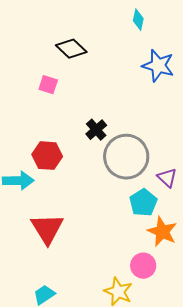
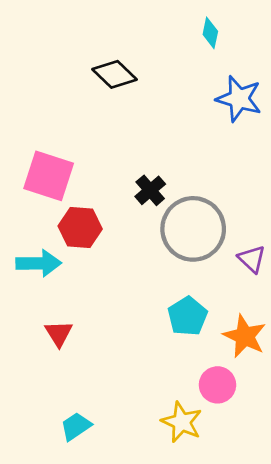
pink square: (48, 85) -> (49, 176), moved, size x1.8
cyan pentagon: (143, 203) -> (187, 316), moved
red triangle: (47, 229) -> (59, 333), moved, size x0.6

